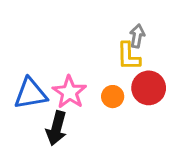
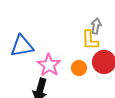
blue triangle: (31, 94) -> (22, 46), moved

